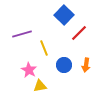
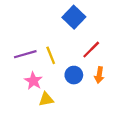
red line: (79, 33) -> (91, 50), moved
purple line: (22, 34) -> (25, 54), moved

